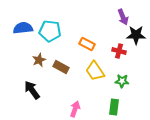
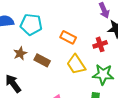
red cross: (119, 51) -> (100, 44), turned -32
green star: (122, 81) -> (103, 74), size x1.5

